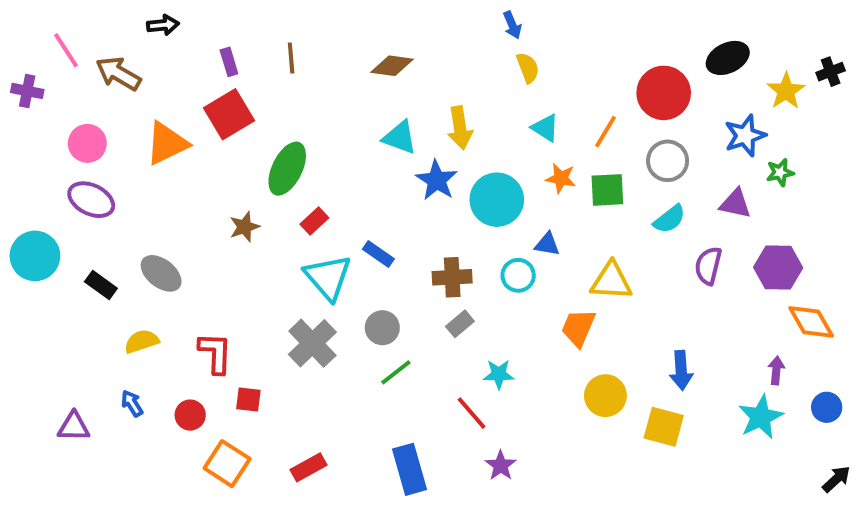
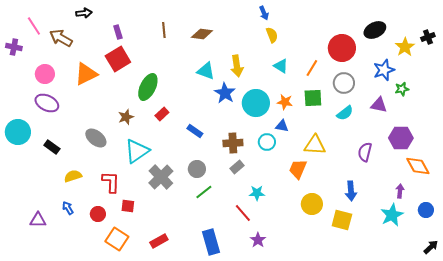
brown line: (291, 58) -> (164, 30), moved
orange star: (561, 178) -> (285, 102), moved
purple semicircle: (708, 266) -> (365, 152), moved
gray ellipse: (161, 273) -> (96, 138), moved
cyan triangle: (328, 277) -> (137, 151), moved, turned 36

